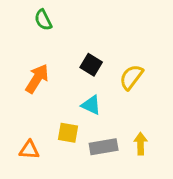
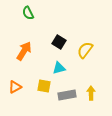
cyan triangle: (91, 105) -> (59, 68), turned -40
orange triangle: (29, 150) -> (15, 87), moved, turned -32

